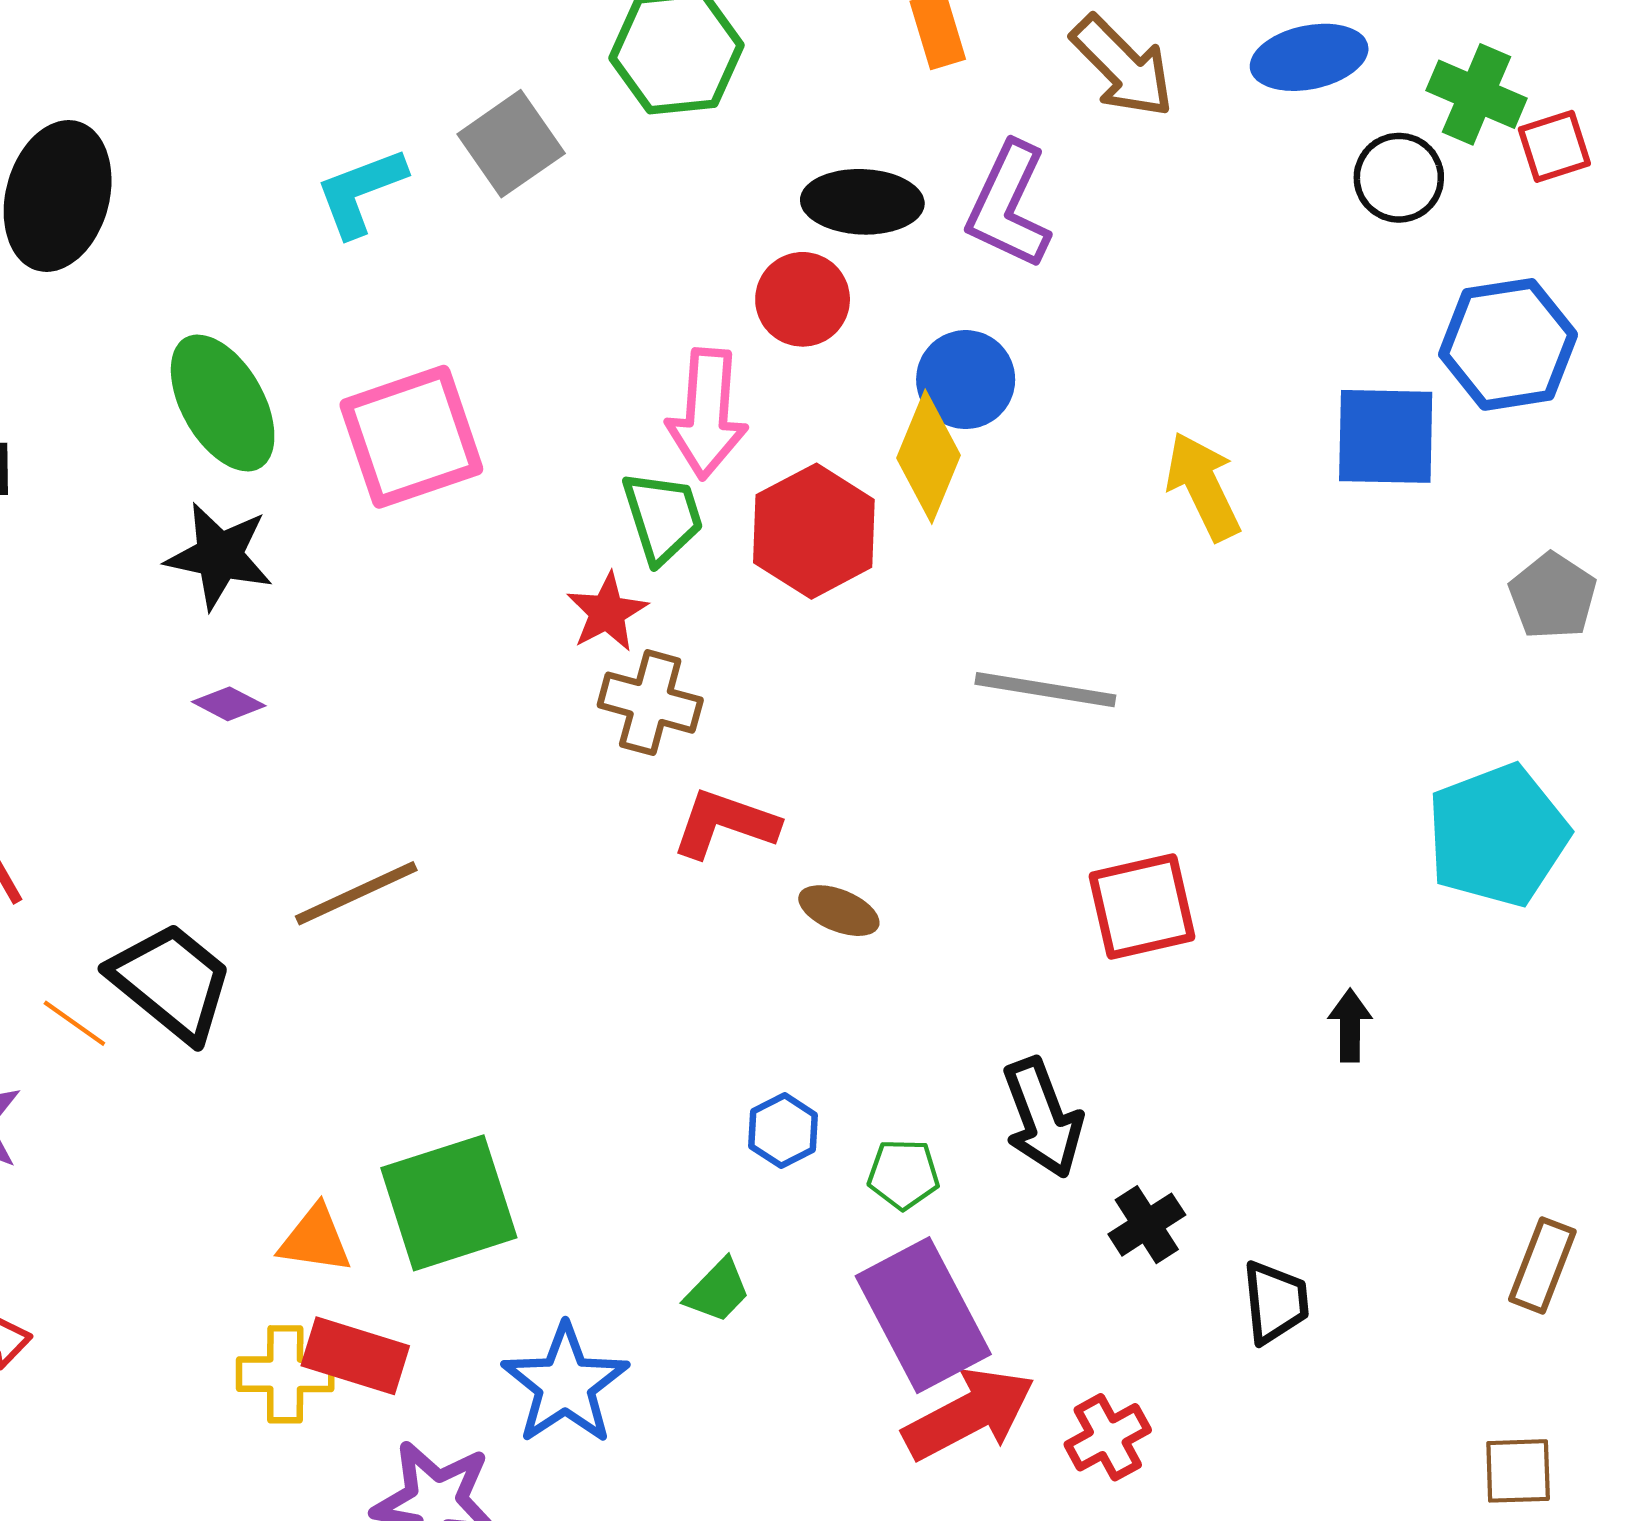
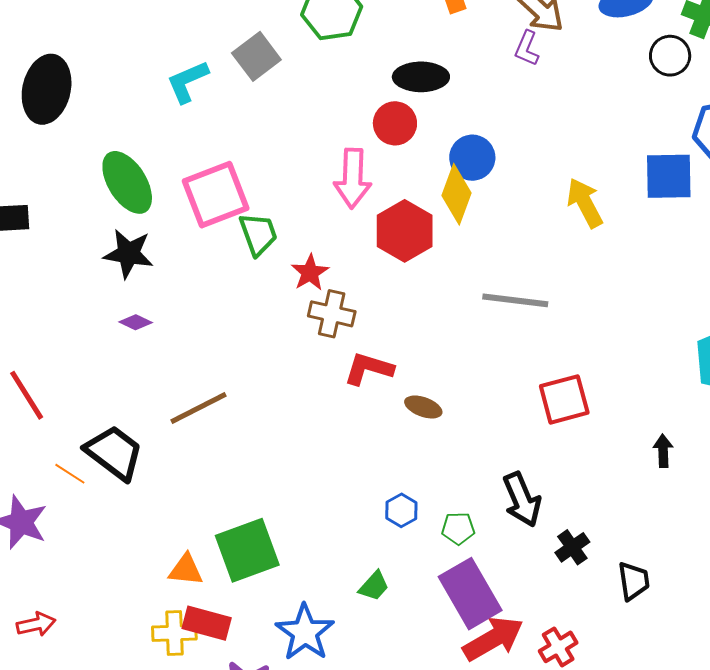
purple L-shape: (1009, 205) -> (527, 48), moved, size x0.6
green trapezoid: (663, 517) -> (258, 234), moved

